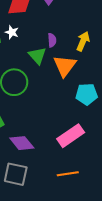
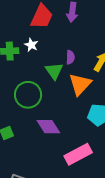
purple diamond: (22, 143) -> (48, 127), moved

